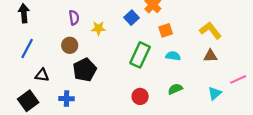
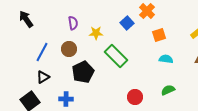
black arrow: (24, 13) -> (26, 19), turned -30
blue line: (27, 48) -> (42, 52), moved
green rectangle: (140, 55) -> (116, 56), moved, turned -70
black triangle: (42, 75) -> (43, 77), turned -40

